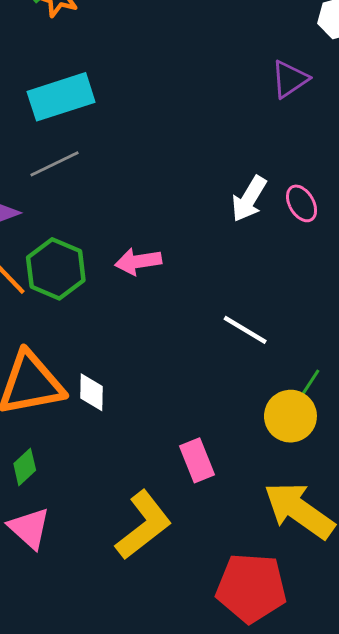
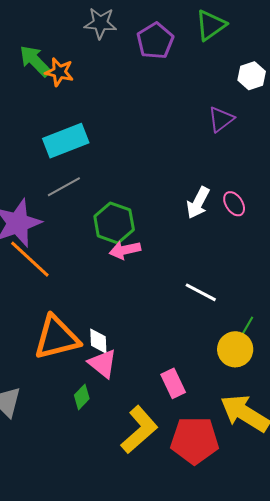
green hexagon: (56, 269) -> (114, 223), moved
green diamond: (25, 467) -> (82, 397), moved
pink triangle: (29, 528) -> (103, 364), moved
red pentagon: (251, 588) -> (195, 440), moved

